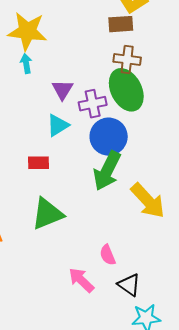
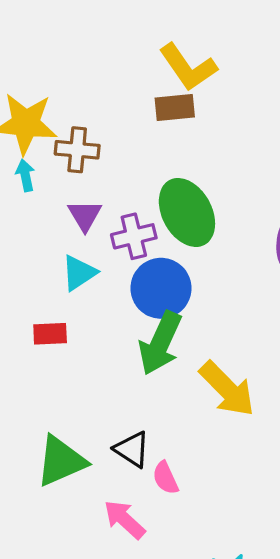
brown cross: (127, 60) -> (77, 150), moved
green triangle: (47, 214) -> (61, 461), moved
black triangle: (129, 285) -> (132, 449), moved

